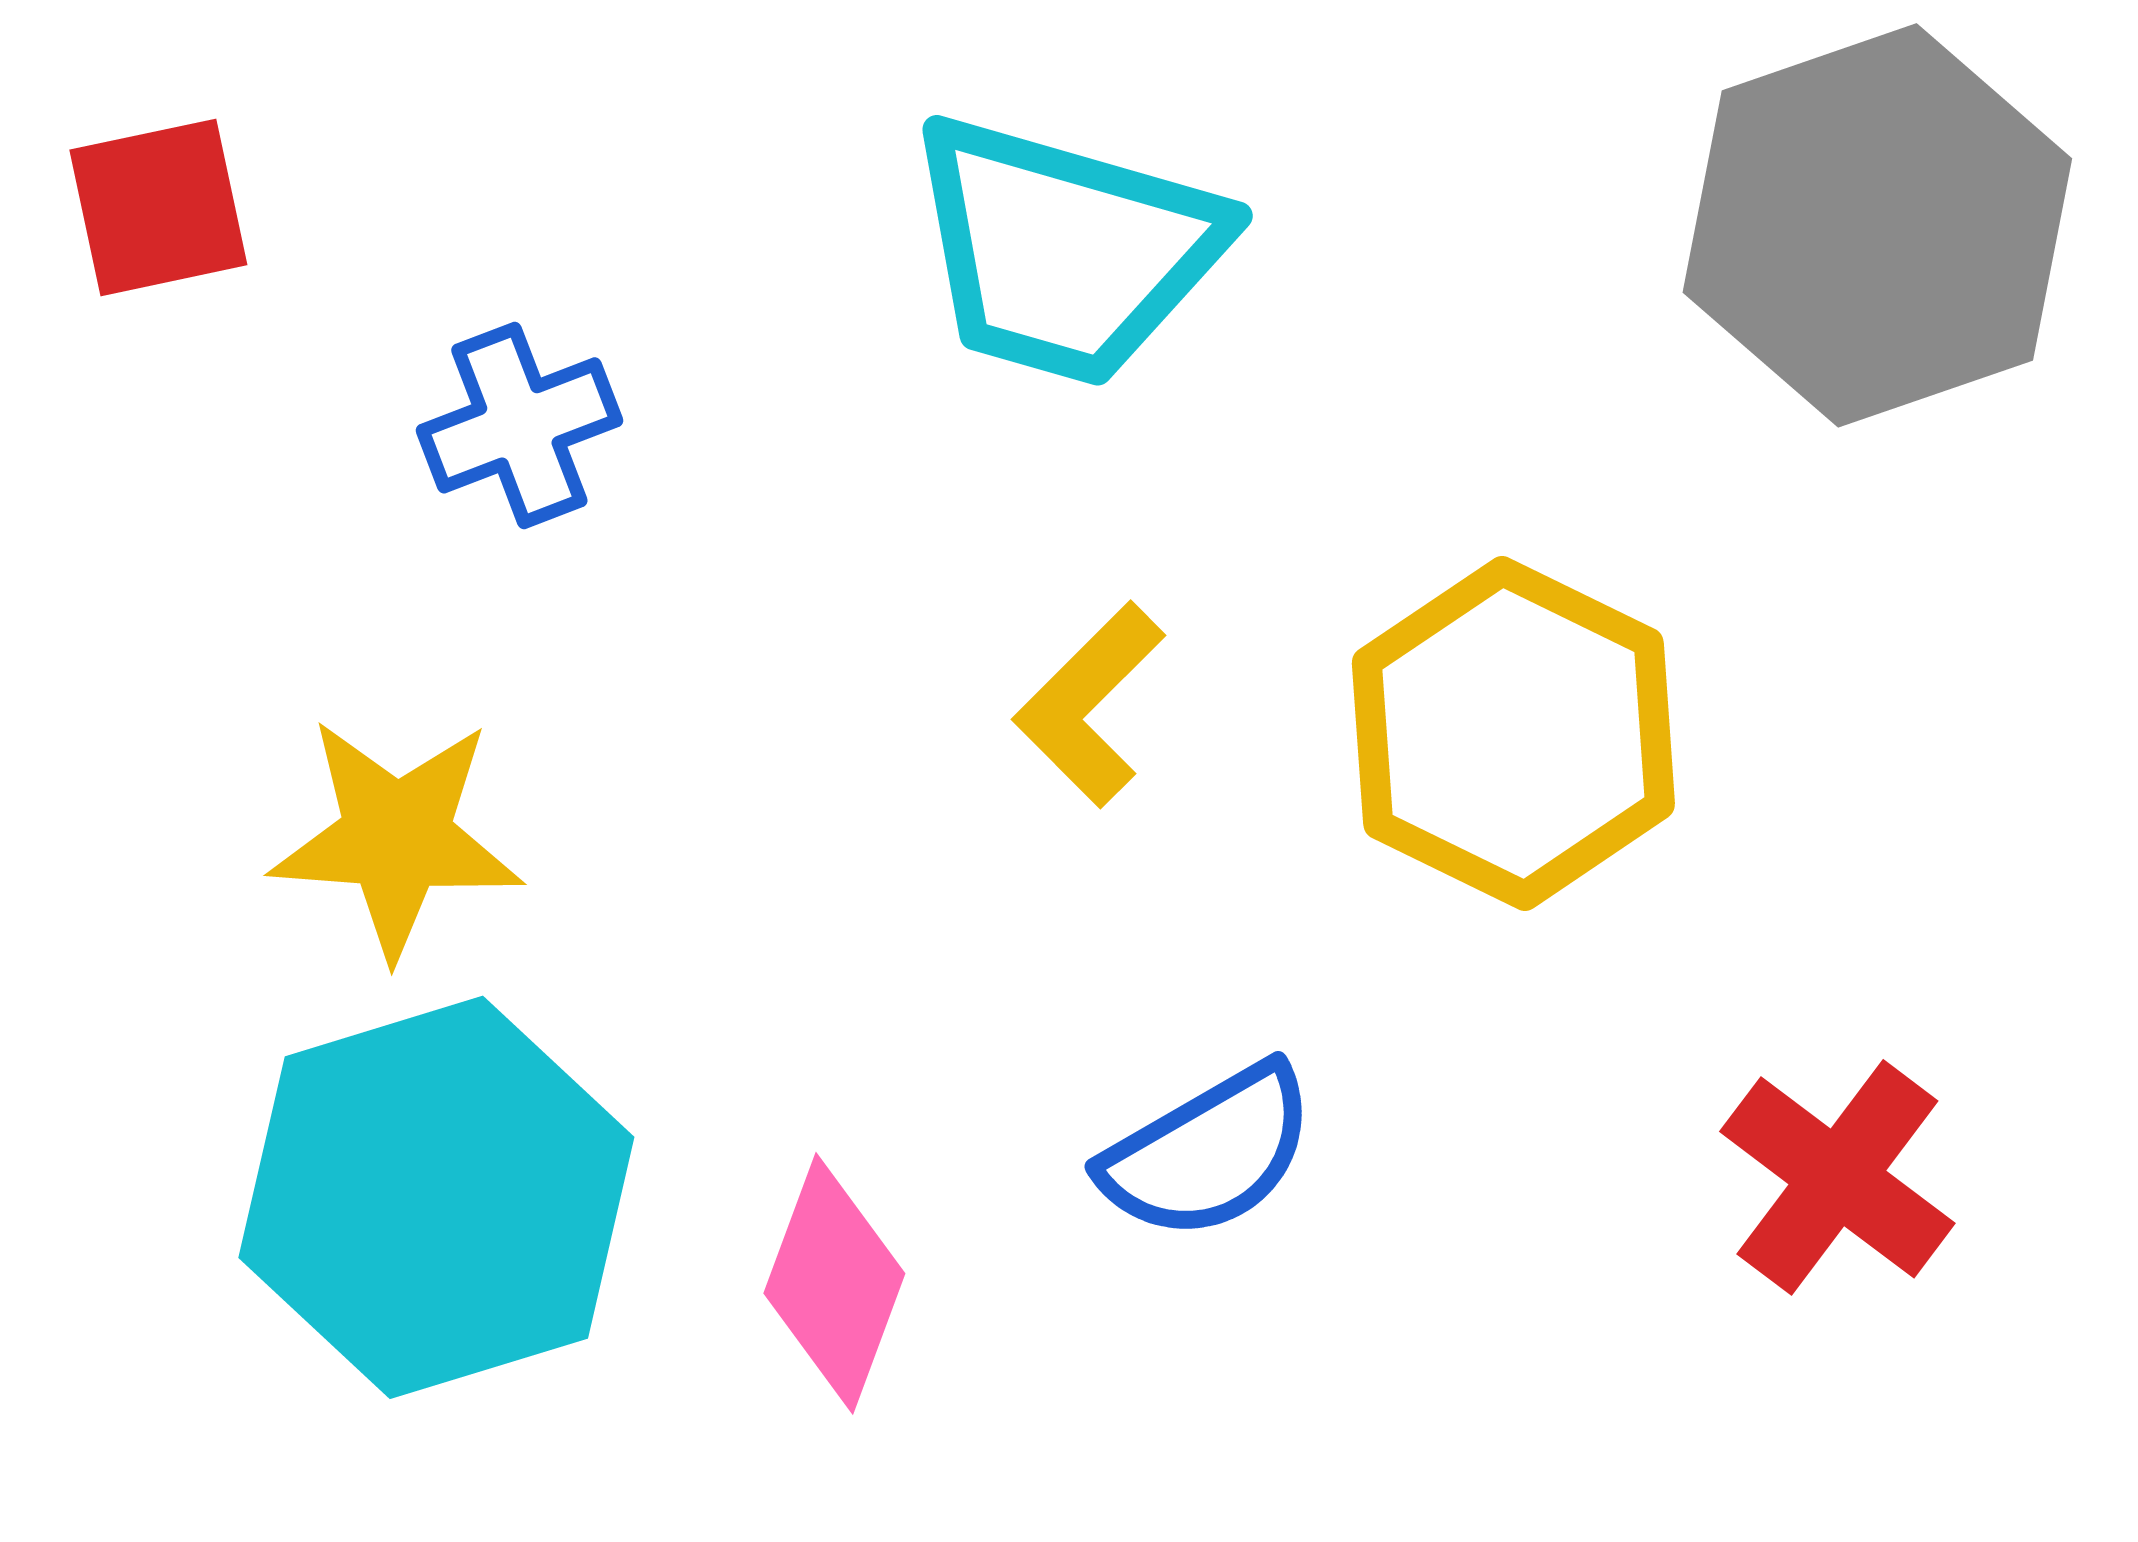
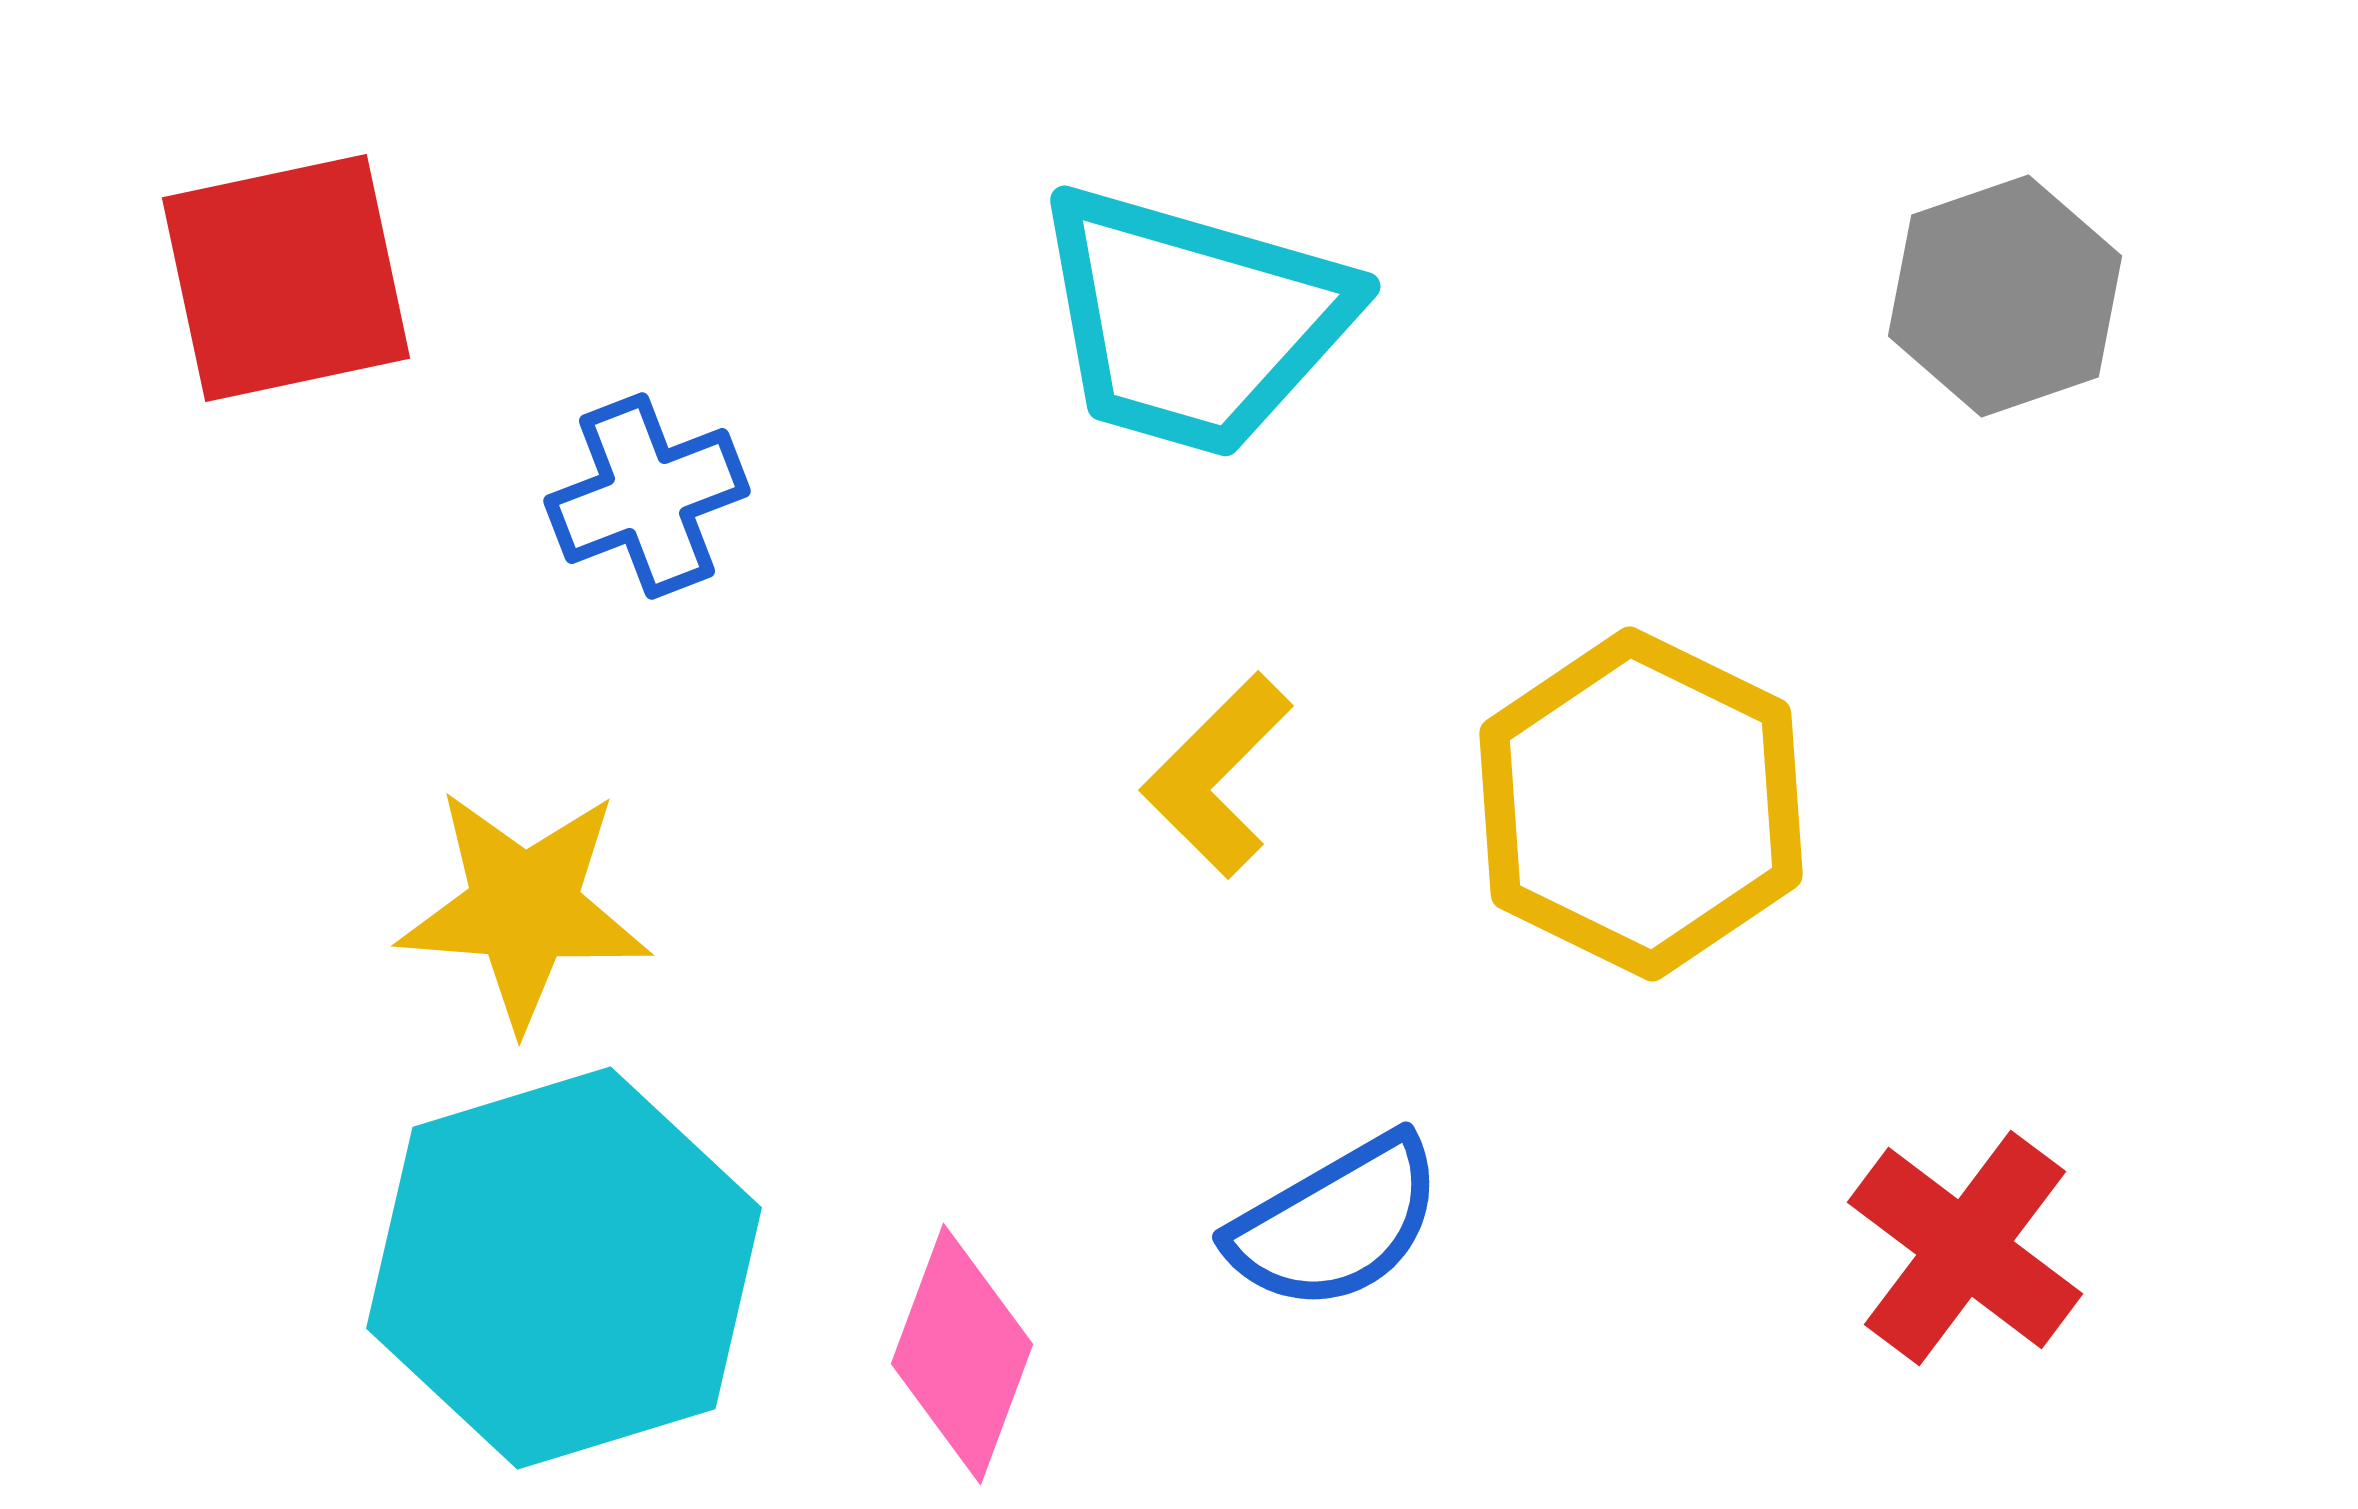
red square: (158, 207) -> (286, 278), size x1.4
gray hexagon: (1877, 225) -> (2005, 296), size x0.6

